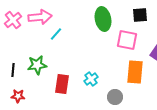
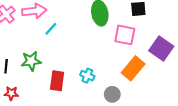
orange rectangle: (135, 72) -> (133, 68), turned 35
cyan cross: (91, 79) -> (87, 76), turned -32

